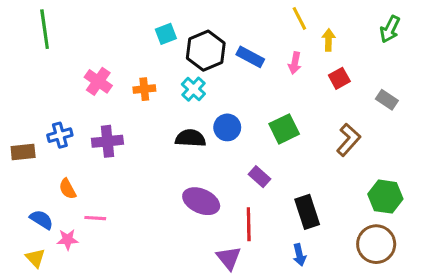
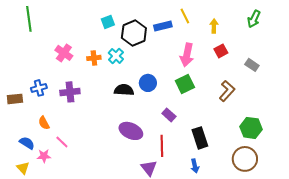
yellow line: (299, 18) -> (185, 16), moved
blue rectangle: (250, 57) -> (163, 26), moved, turned -42
pink arrow: (295, 63) -> (187, 55), moved, size x1.6
cyan cross: (193, 89) -> (116, 56), moved
pink line: (95, 218) -> (62, 142), turned 40

